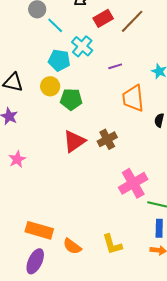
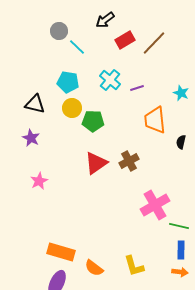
cyan cross: (82, 46) -> (110, 80), moved
cyan pentagon: (59, 60) -> (68, 82), moved

